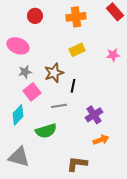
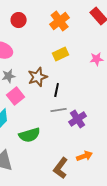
orange cross: (76, 17) -> (60, 21), turned -30
gray line: (59, 106) -> (59, 110), moved
orange arrow: (101, 140) -> (85, 156), moved
brown L-shape: (77, 164) -> (61, 168), turned -60

